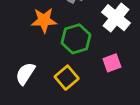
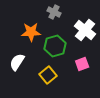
white semicircle: (25, 74) -> (17, 62), moved

